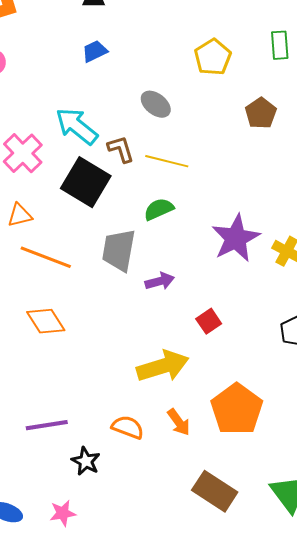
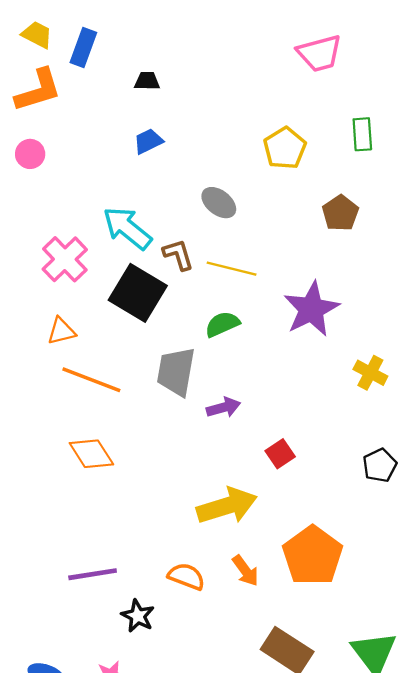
purple star: (236, 238) -> (311, 309), moved

